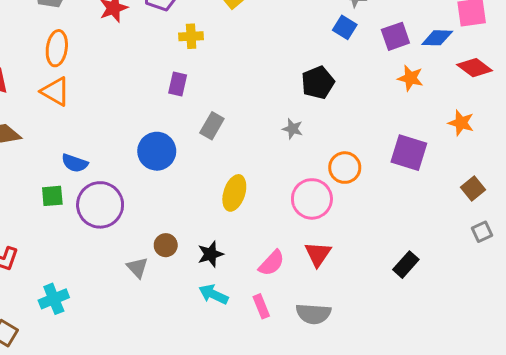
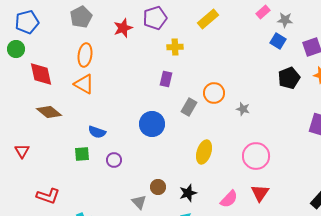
black pentagon: (318, 83) -> (289, 78), moved
orange circle: (345, 168) -> (214, 93), moved
purple circle: (100, 205) -> (114, 160), size x0.5

